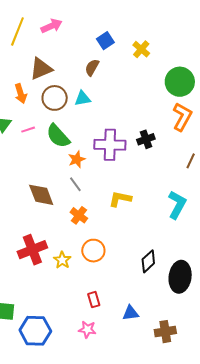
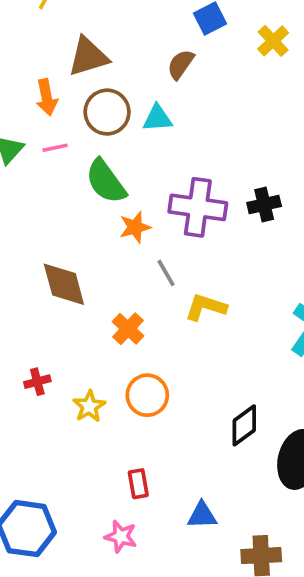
pink line: (28, 130) -> (55, 148), moved
gray line: (75, 184) -> (166, 273), moved
red cross: (32, 250) -> (37, 382), size x0.5

